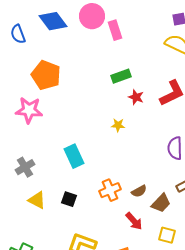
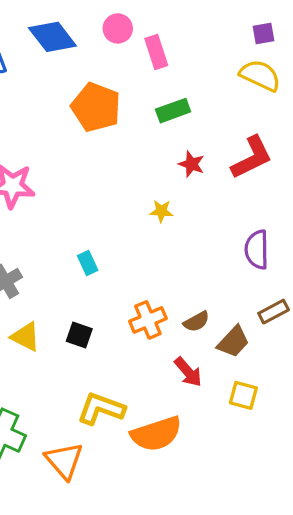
pink circle: (92, 16) -> (118, 28), size x0.7
orange pentagon: (46, 75) -> (96, 107), moved
green rectangle: (121, 76) -> (173, 111), moved
cyan rectangle: (74, 156) -> (88, 263), size x0.6

